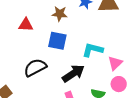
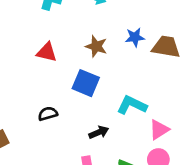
black semicircle: (35, 67) -> (48, 114), size x0.6
black arrow: (73, 73) -> (99, 132), size x0.6

